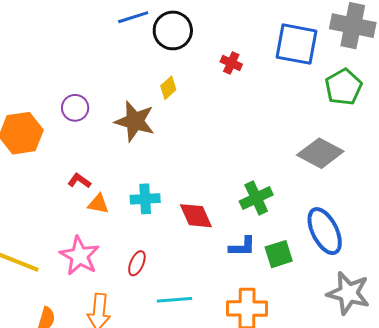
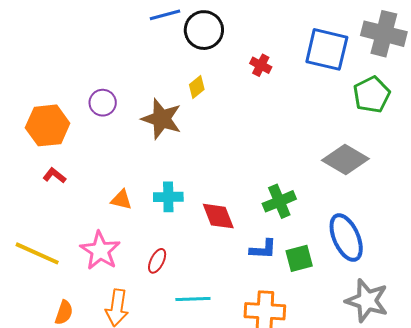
red L-shape: (79, 181) -> (54, 176), moved

